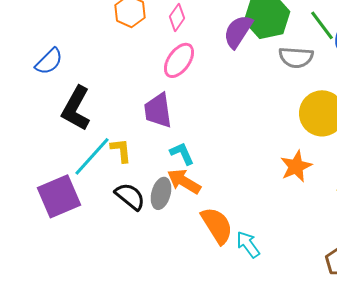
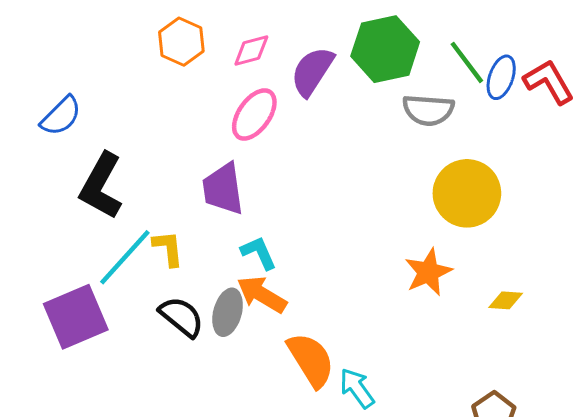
pink diamond: (177, 17) -> (251, 51), turned 40
purple semicircle: (238, 31) -> (312, 71), moved

